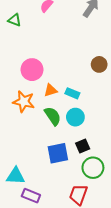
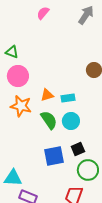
green triangle: (14, 20) -> (12, 52), moved
pink circle: (32, 70) -> (18, 76), moved
cyan rectangle: (72, 93) -> (68, 98), turned -32

